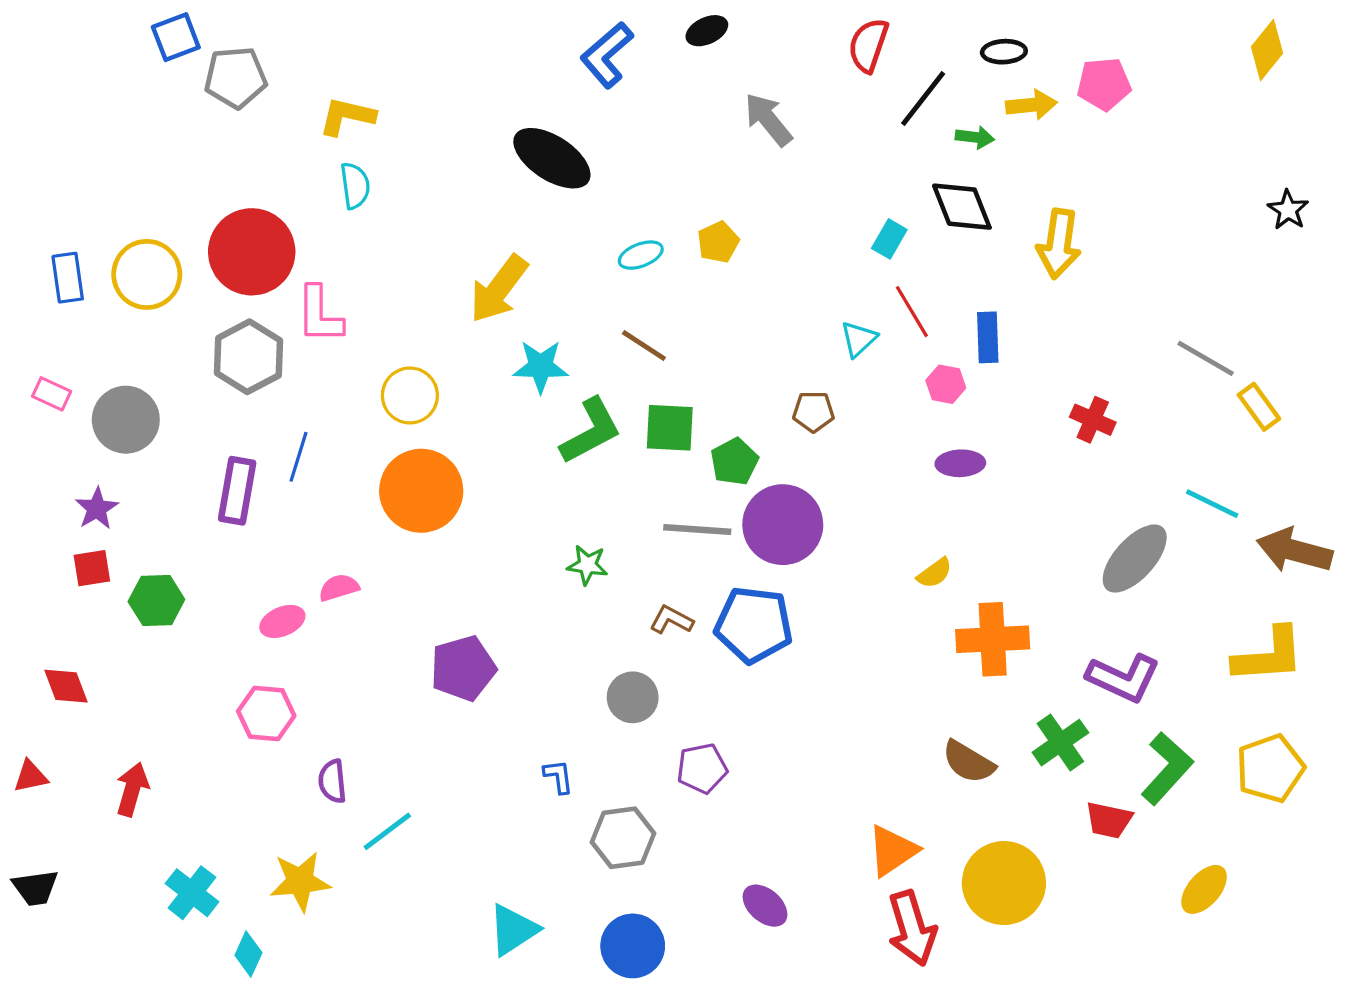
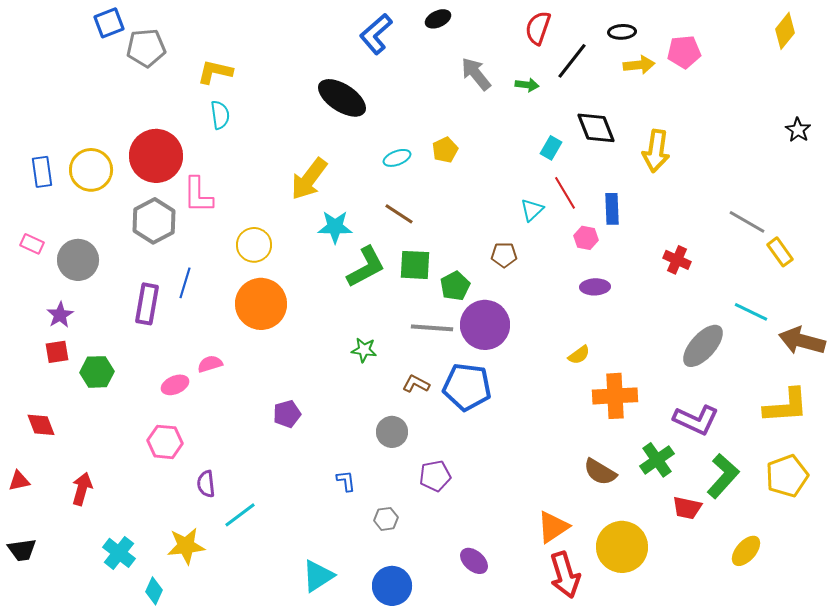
green arrow: (975, 137) -> (527, 85), moved
purple pentagon: (463, 668) -> (287, 414), size x0.7
gray hexagon: (623, 838) -> (386, 519), size x0.6

